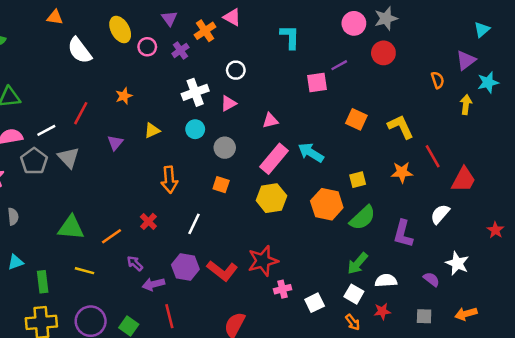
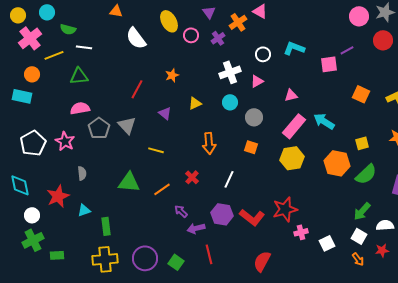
cyan L-shape: (290, 37) -> (294, 48), moved, turned -70
white line: (46, 130) -> (84, 47), moved, turned 35
purple triangle: (115, 143) -> (165, 113), turned -32
yellow line: (84, 271) -> (156, 150), moved

